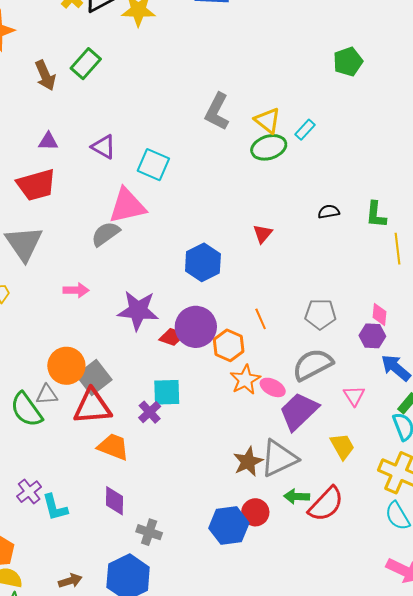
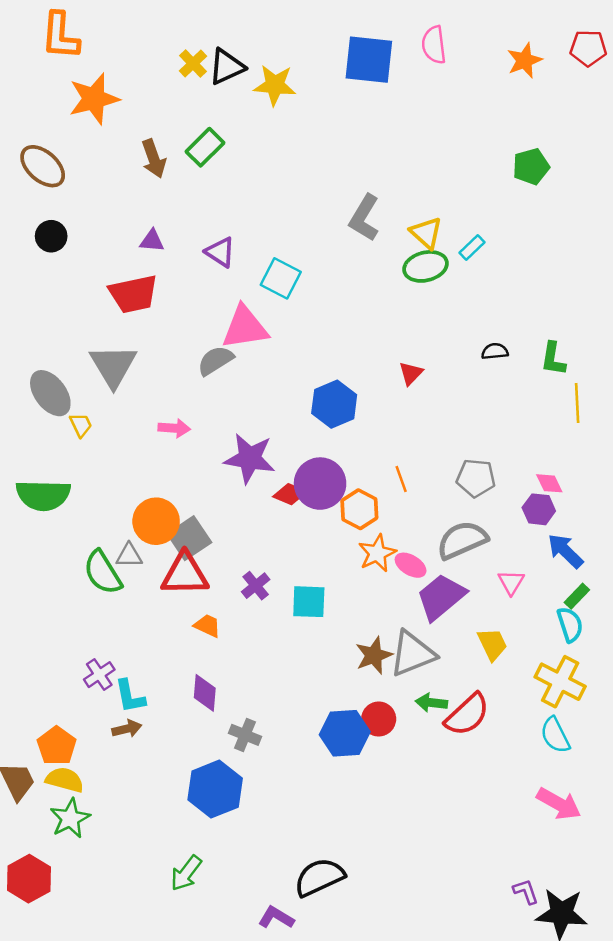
pink diamond: (379, 315) -> (549, 483), turned -35
cyan square: (167, 392) -> (309, 602), moved
orange trapezoid: (113, 447) -> (207, 626), size x0.7
brown arrow: (70, 581) -> (127, 729), moved

